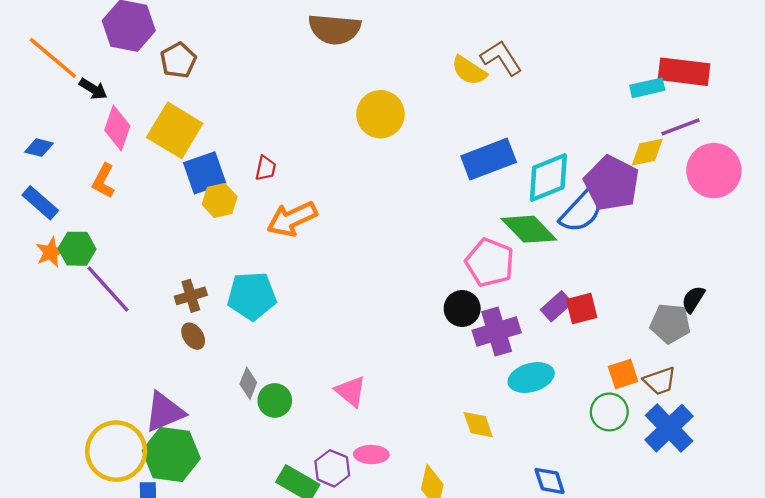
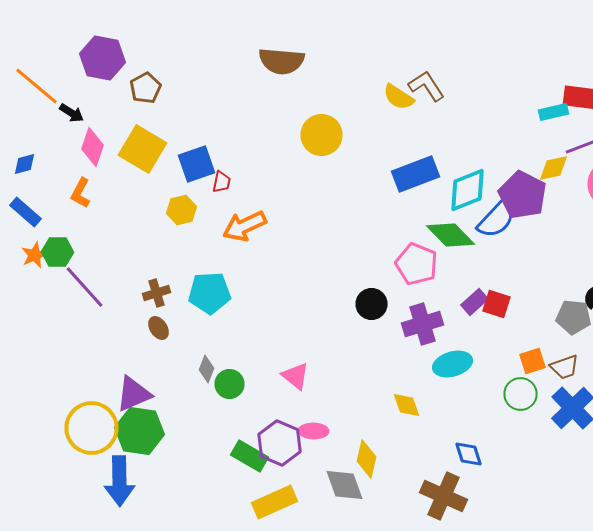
blue diamond: (39, 148) -> (24, 164), turned -30
blue square: (205, 173) -> (196, 164), moved
black circle: (462, 309) -> (372, 304), moved
red square: (582, 309) -> (496, 304), turned 32
purple hexagon: (332, 468) -> (280, 443), size x1.4

